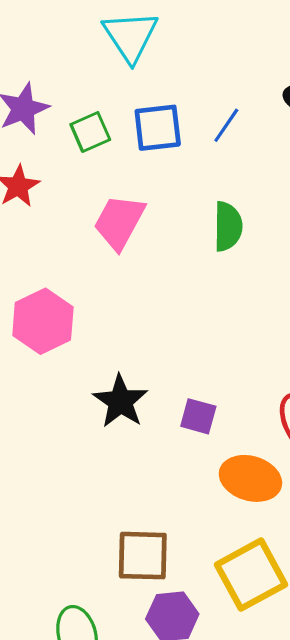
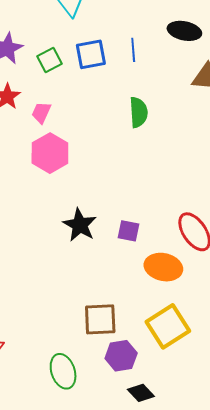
blue line: (226, 125) -> (133, 50), turned -35
pink trapezoid: (119, 222) -> (41, 113), moved, size x0.6
pink hexagon: (43, 321) -> (50, 153), moved

